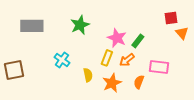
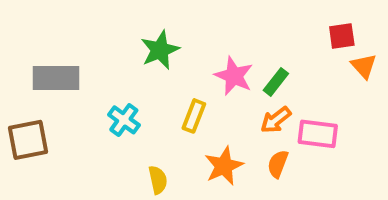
gray rectangle: (32, 26) -> (56, 78), moved
yellow rectangle: (107, 58) -> (194, 116), moved
orange arrow: (127, 60) -> (276, 120), moved
yellow semicircle: (88, 75) -> (158, 180), moved

